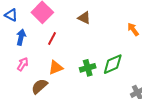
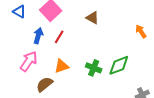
blue arrow: (21, 37) -> (38, 36), moved
pink arrow: (23, 64) -> (29, 61), size x1.5
green cross: (88, 68) -> (94, 68), turned 35

